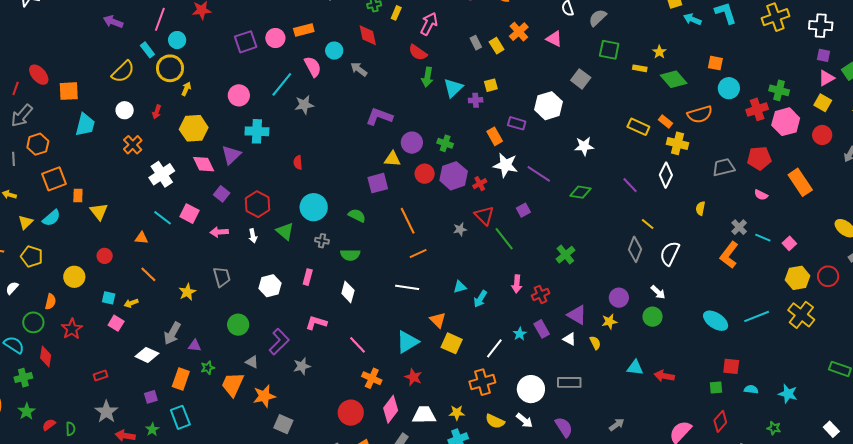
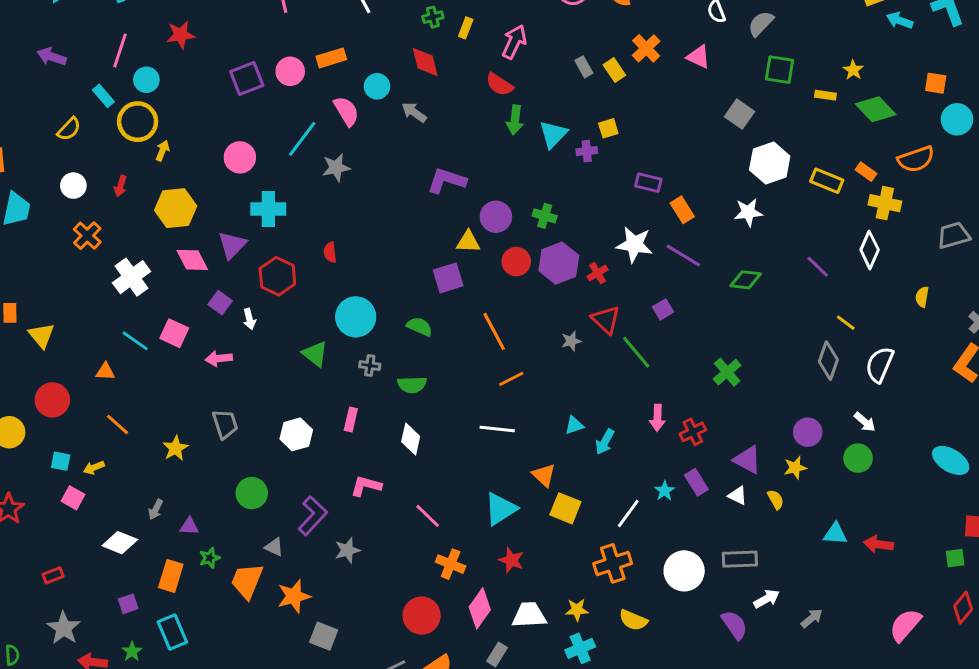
yellow semicircle: (123, 72) -> (69, 129), size x0.7
white hexagon: (549, 106) -> (770, 163), moved
orange rectangle: (495, 136) -> (682, 210), moved
red hexagon: (258, 204) -> (277, 276), moved
white arrow: (253, 236) -> (249, 319), moved
red circle: (105, 256) -> (52, 400), size x1.5
gray arrow: (172, 333) -> (156, 510), size x0.6
white arrow: (524, 420) -> (767, 599), moved, turned -66

